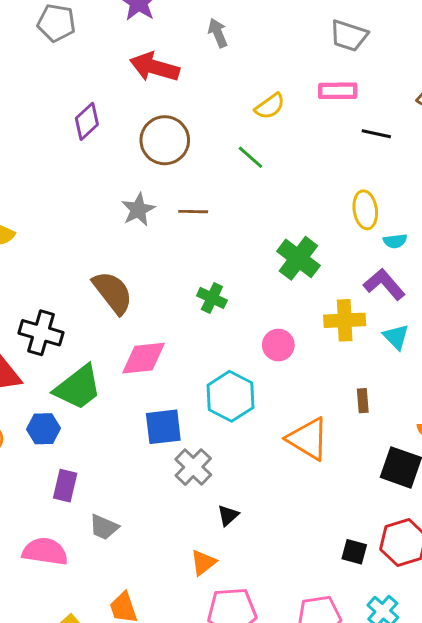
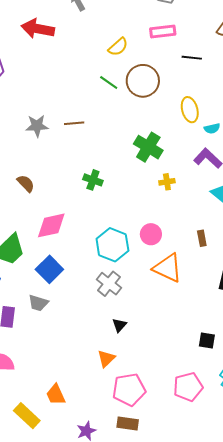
brown circle: (165, 140) -> (143, 81), moved
gray star: (138, 210) -> (37, 126), turned 30
brown semicircle: (113, 292) -> (26, 183), size x0.6
yellow cross: (345, 320) -> (167, 182), moved, size x0.6
pink circle: (278, 345) -> (151, 234), moved
blue square: (163, 427) -> (49, 269), moved, turned -32
gray cross: (193, 467) -> (109, 284), moved
gray trapezoid: (104, 527) -> (38, 303), moved

